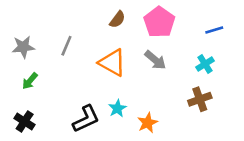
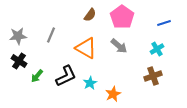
green arrow: (30, 81) -> (37, 76), moved
black L-shape: (86, 119) -> (66, 76), moved
black cross: (25, 121) -> (19, 61), moved

